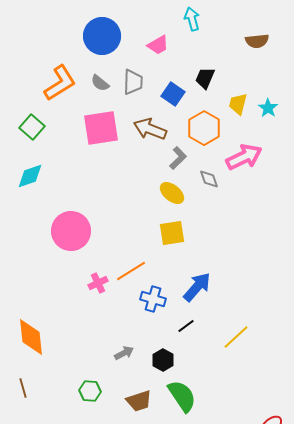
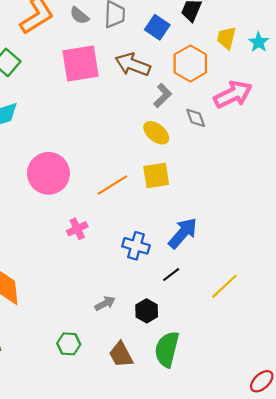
orange line: (131, 271) -> (112, 185), moved
green semicircle: (182, 396) -> (167, 349), turned -132
brown trapezoid: (139, 401) -> (121, 355), turned 80

